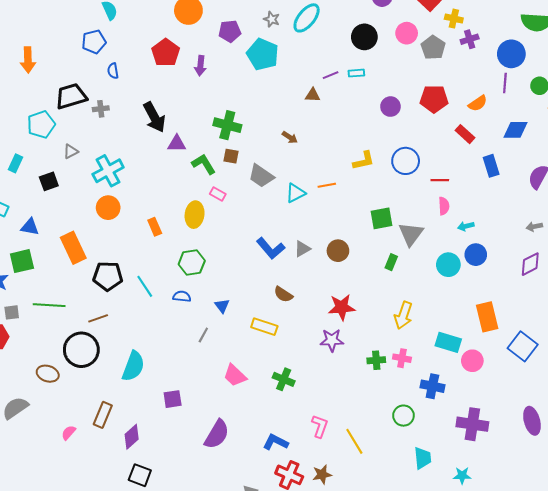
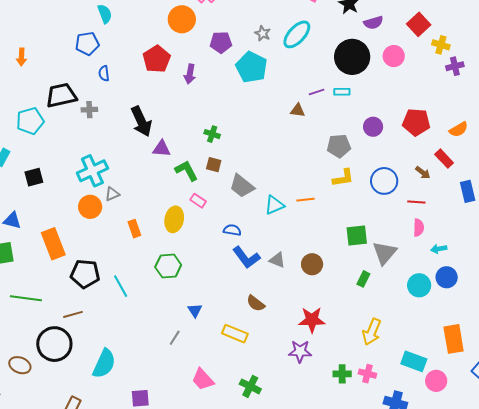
black circle: (364, 37) -> (352, 57), size x1.4
gray pentagon: (433, 48) -> (339, 146), moved, turned 30
orange arrow: (28, 60) -> (21, 57), size x0.7
green cross: (227, 125) -> (212, 134), size x0.6
brown arrow: (290, 137) -> (423, 173), moved
gray triangle: (71, 151) -> (112, 194), moved
gray triangle: (302, 249) -> (277, 260), turned 48
blue semicircle: (182, 296) -> (232, 230), moved

